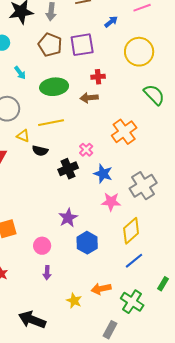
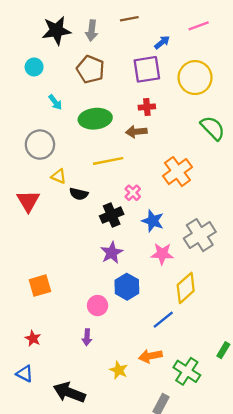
purple square: (82, 45) -> (147, 69), moved
yellow line: (51, 123) -> (108, 161), moved
purple star: (68, 218) -> (112, 253), moved
blue hexagon: (87, 243) -> (127, 287), moved
pink circle: (42, 246) -> (98, 306), moved
blue line: (134, 261) -> (163, 320), moved

